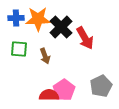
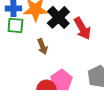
green square: (19, 49) -> (15, 25), moved

